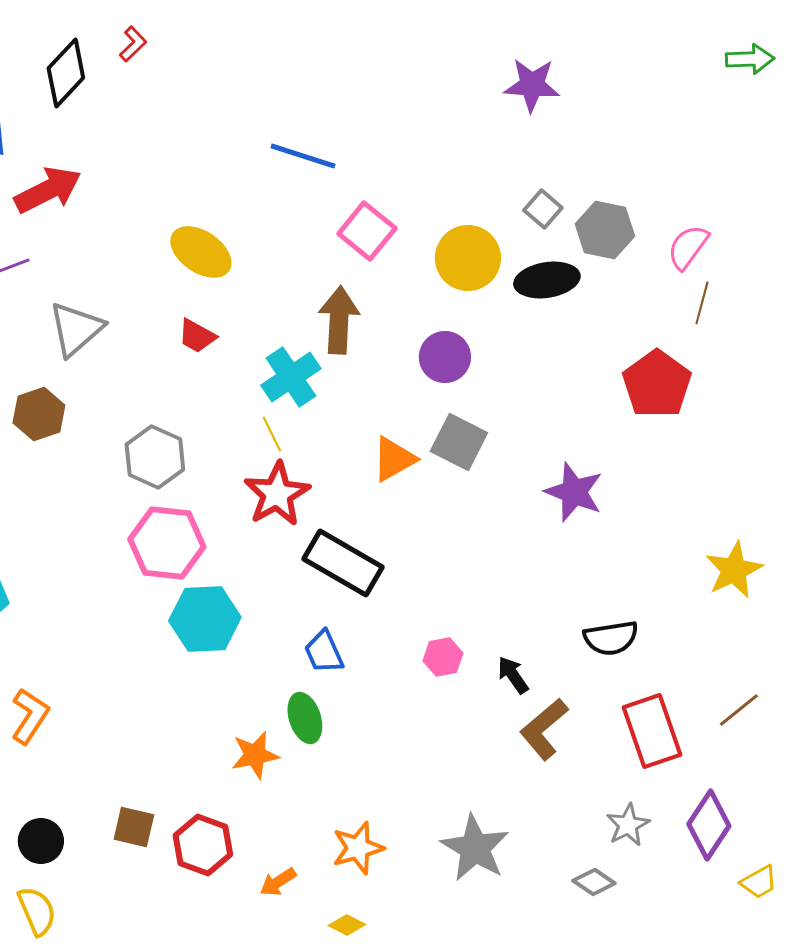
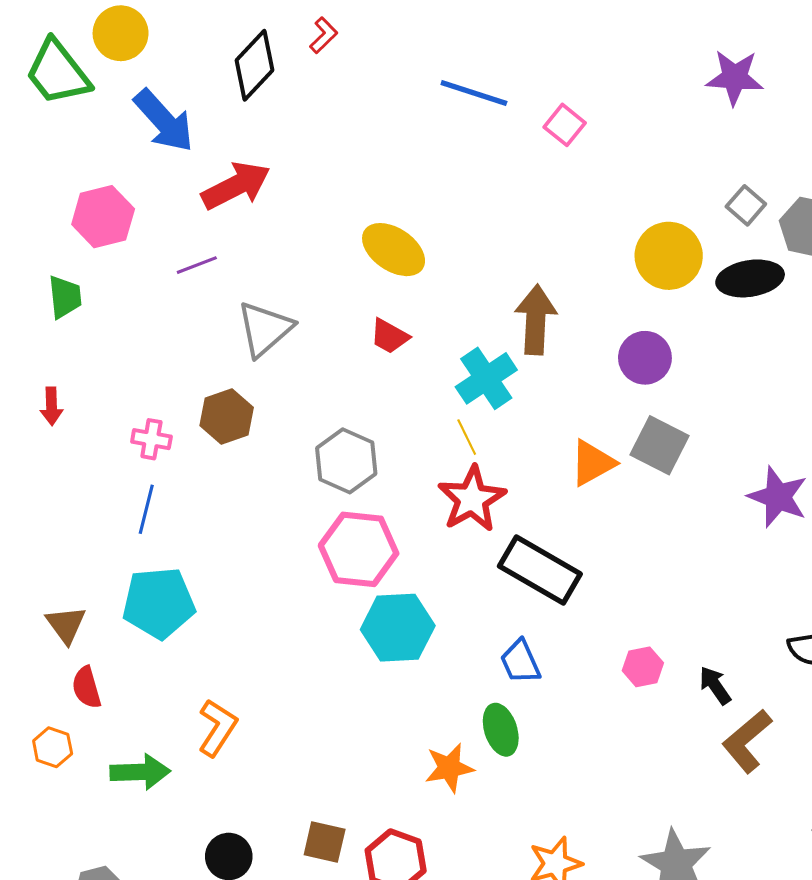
blue line: (303, 156) -> (474, 93), moved
pink square: (367, 231) -> (565, 125), moved, size x0.7

